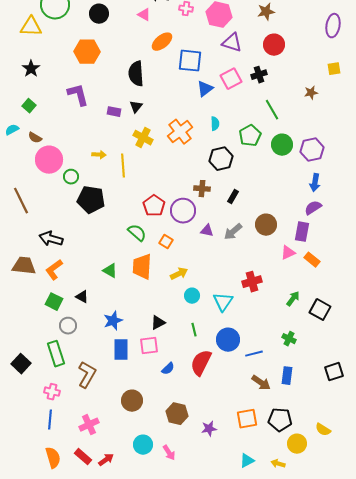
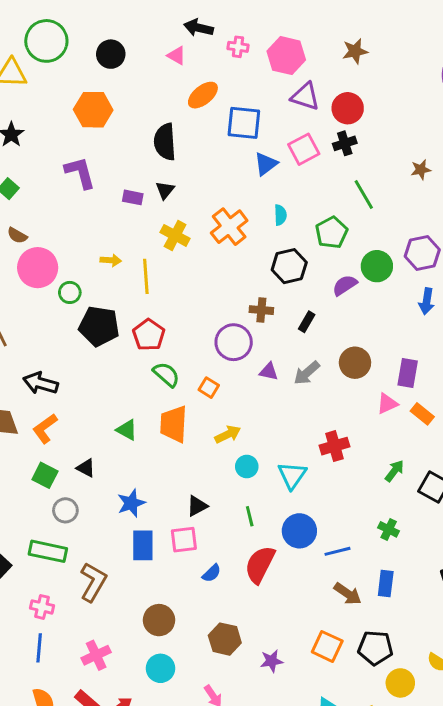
red circle: (274, 45) -> (348, 108), moved
green circle: (282, 145) -> (377, 266), moved
red pentagon: (154, 206) -> (149, 335), moved
purple semicircle: (313, 208) -> (345, 285), moved
green rectangle: (56, 354) -> (48, 551), turned -60
orange square: (247, 419) -> (327, 646), turned 35
cyan circle: (143, 445) -> (160, 668), moved

